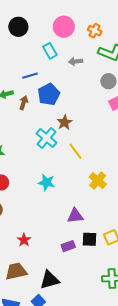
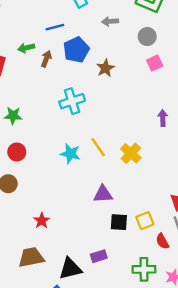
gray arrow: (76, 61) -> (110, 21), moved
brown star: (65, 122) -> (105, 68), moved
cyan cross: (47, 138) -> (72, 101), turned 30
yellow line: (76, 151) -> (98, 147), moved
purple rectangle: (68, 246) -> (99, 256), moved

